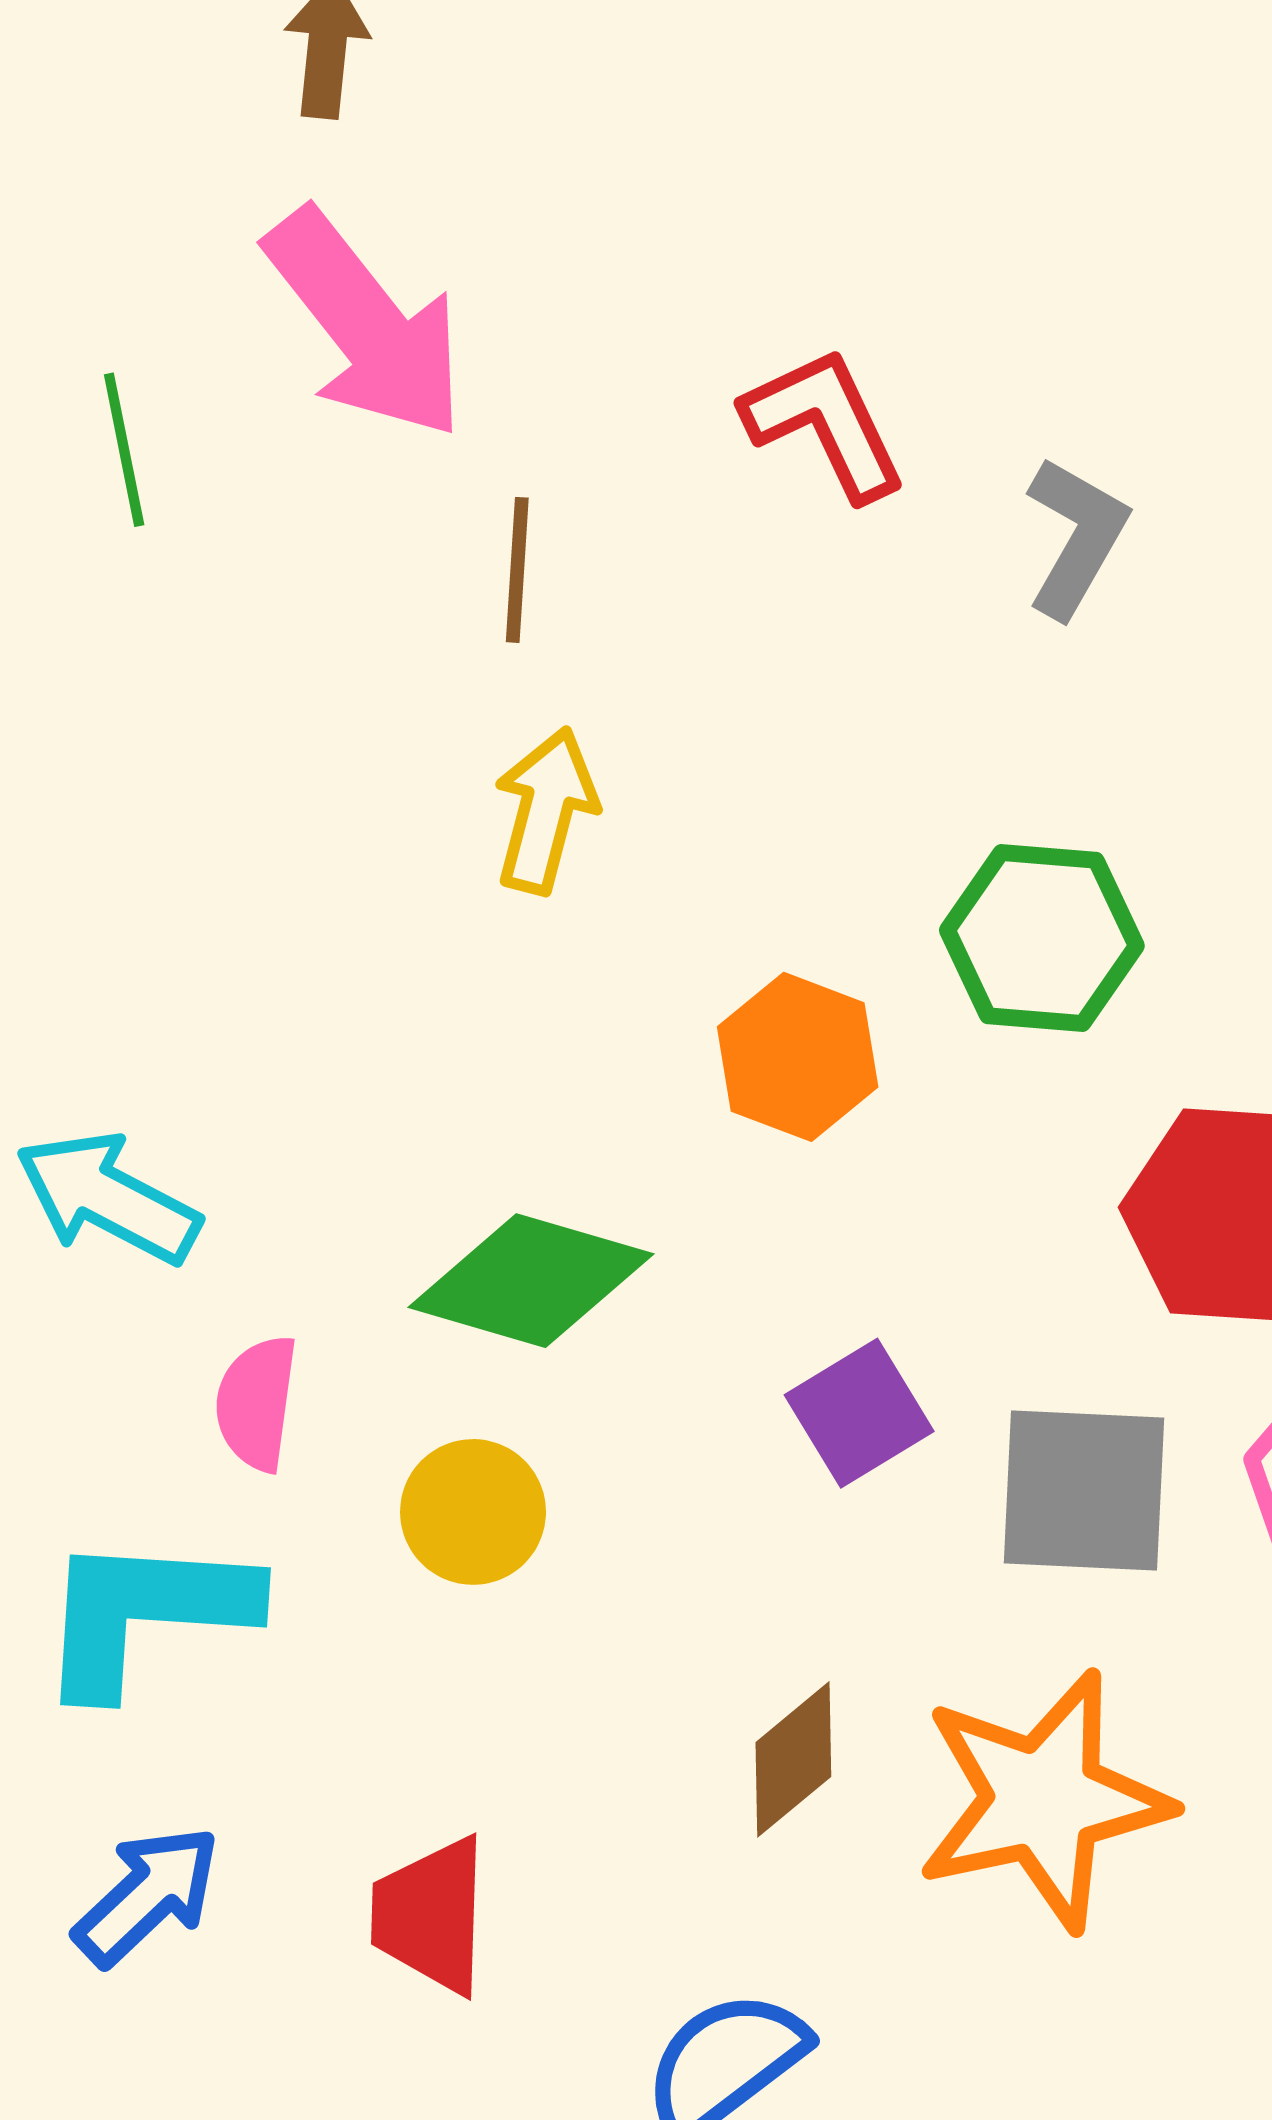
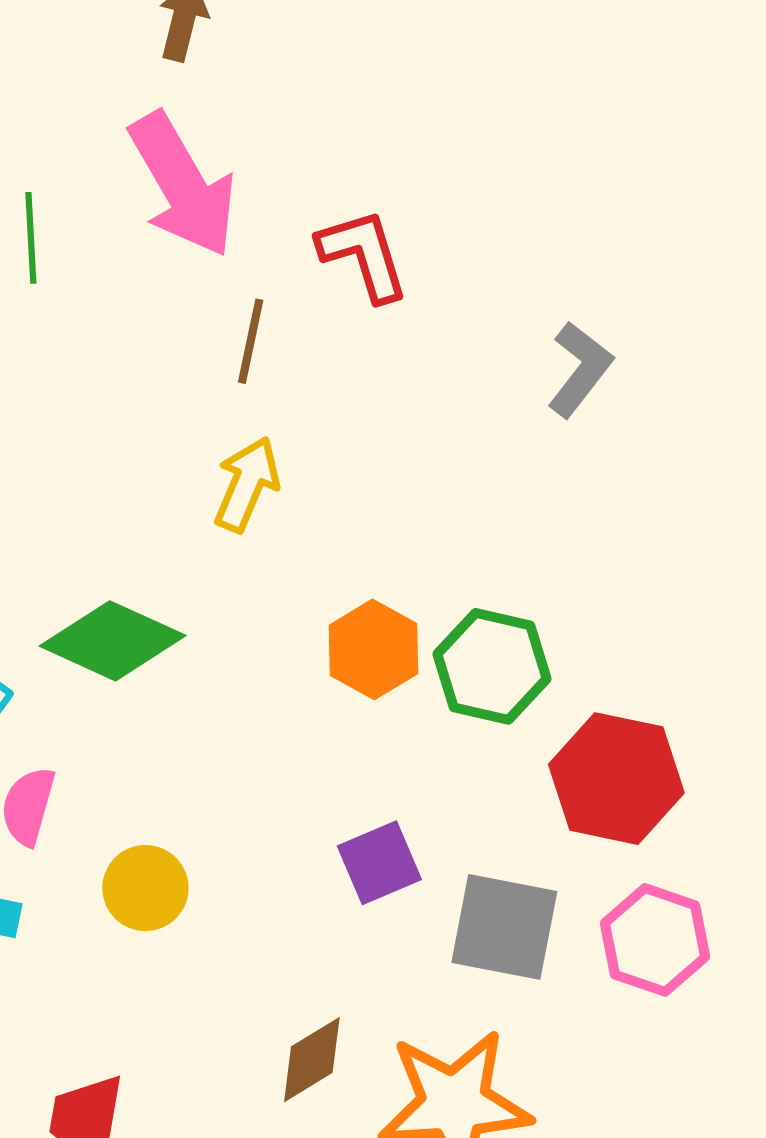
red L-shape: (825, 424) -> (364, 255), moved
green hexagon: (1042, 938) -> (492, 666), moved
green diamond: (531, 1281) -> (113, 641), moved

